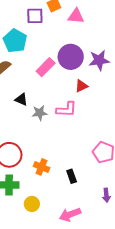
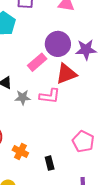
pink rectangle: (46, 67) -> (37, 62), moved
red triangle: (81, 86) -> (66, 74), size x1.6

